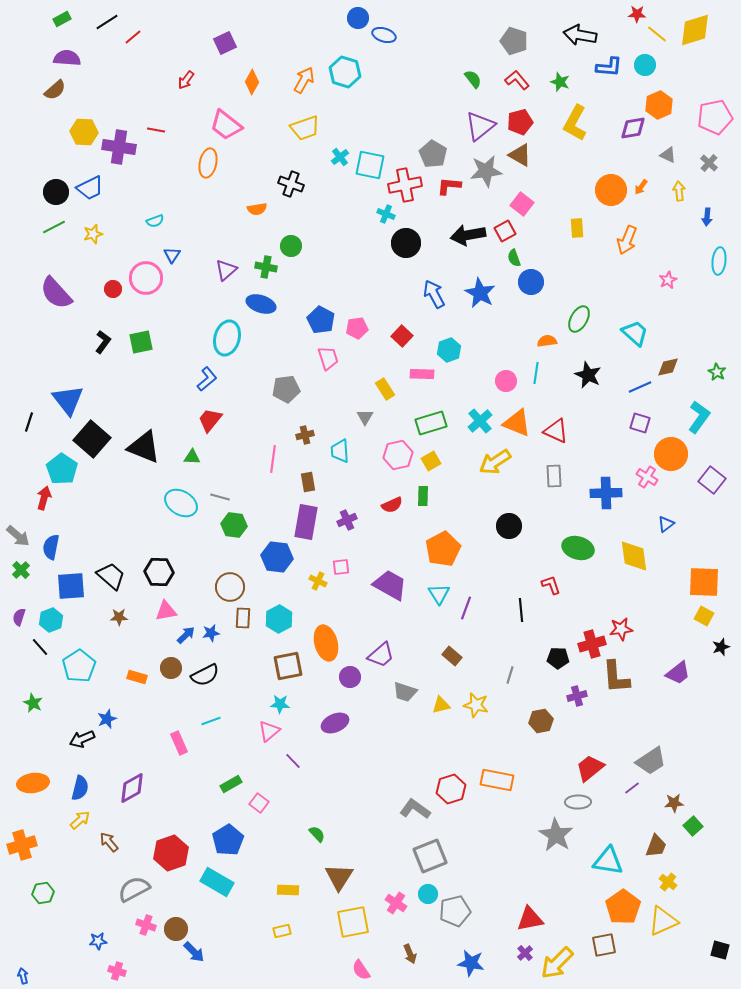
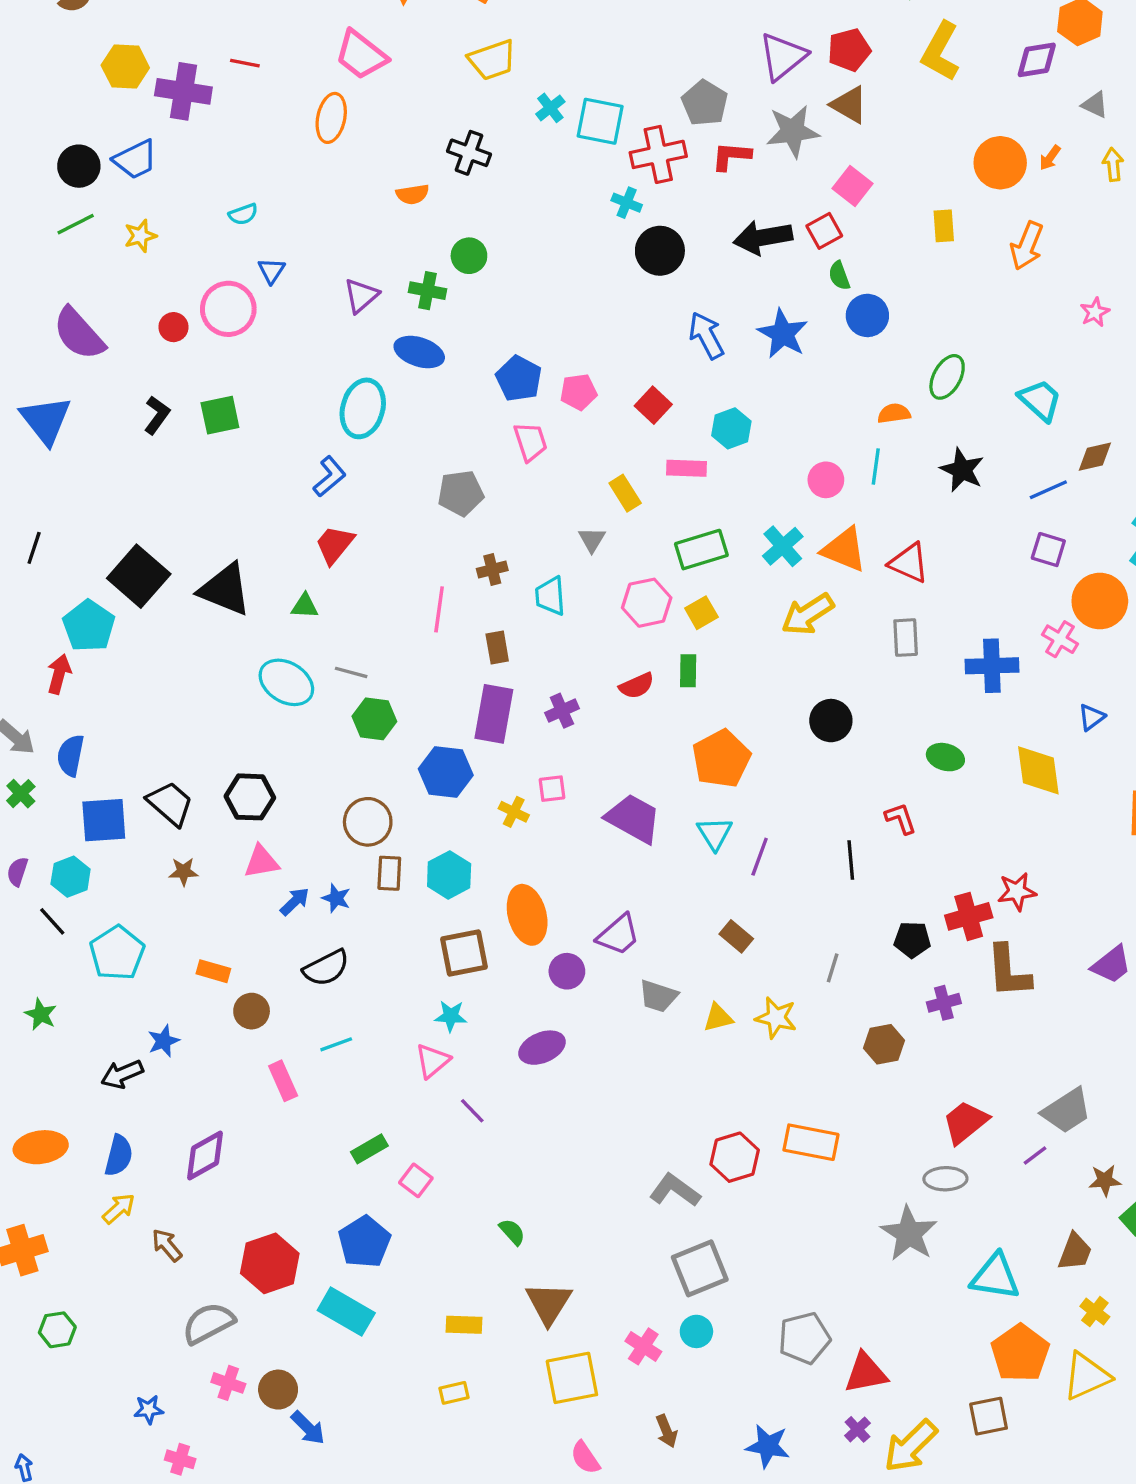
blue triangle: (68, 400) -> (46, 420), moved
green ellipse: (578, 548) -> (945, 757), size x0.7
blue star: (211, 633) -> (336, 898), turned 30
brown circle: (171, 668) -> (252, 1011), moved
gray pentagon: (455, 911) -> (804, 1338), moved

